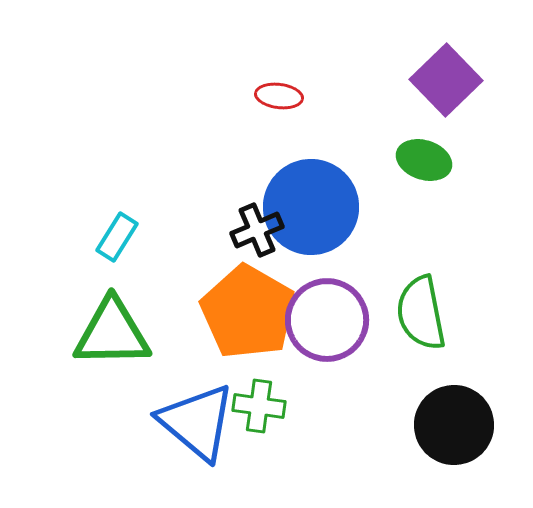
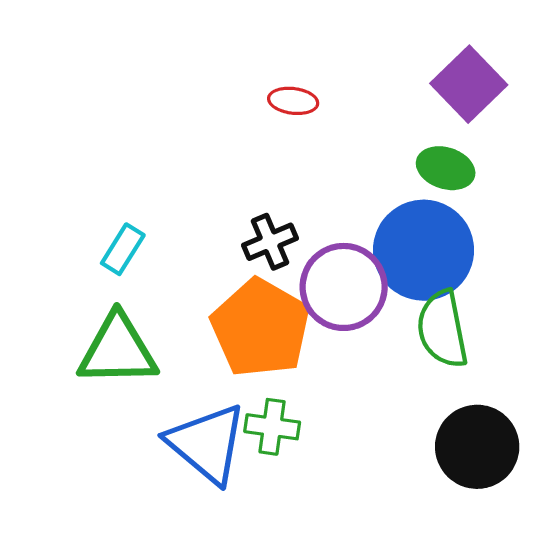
blue circle: (311, 207) -> (424, 250), moved
purple circle: (327, 320) -> (344, 287), moved

